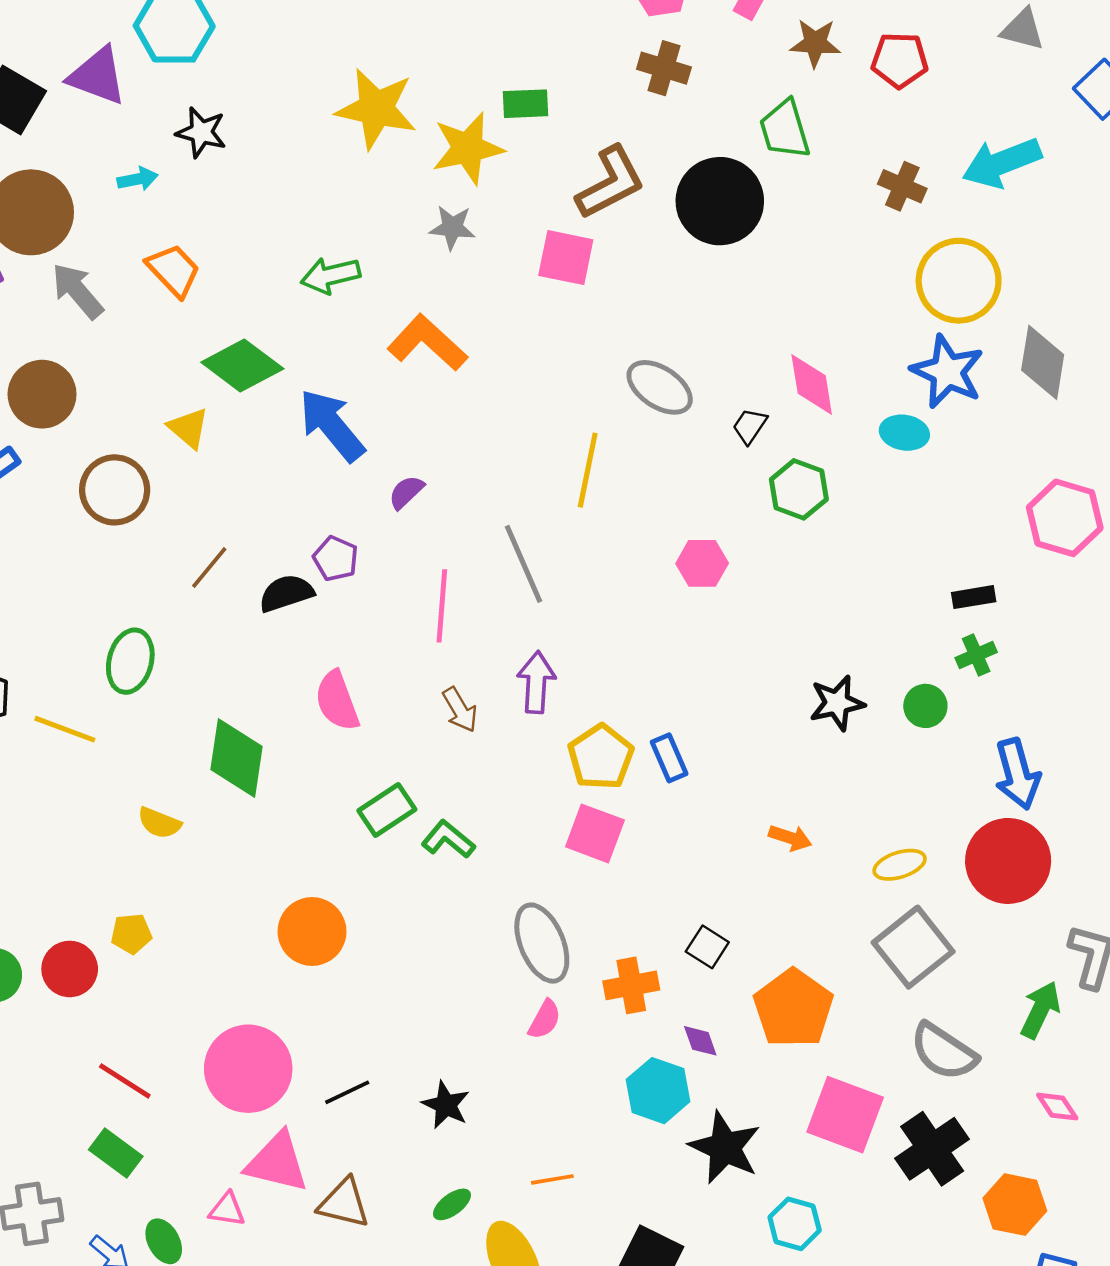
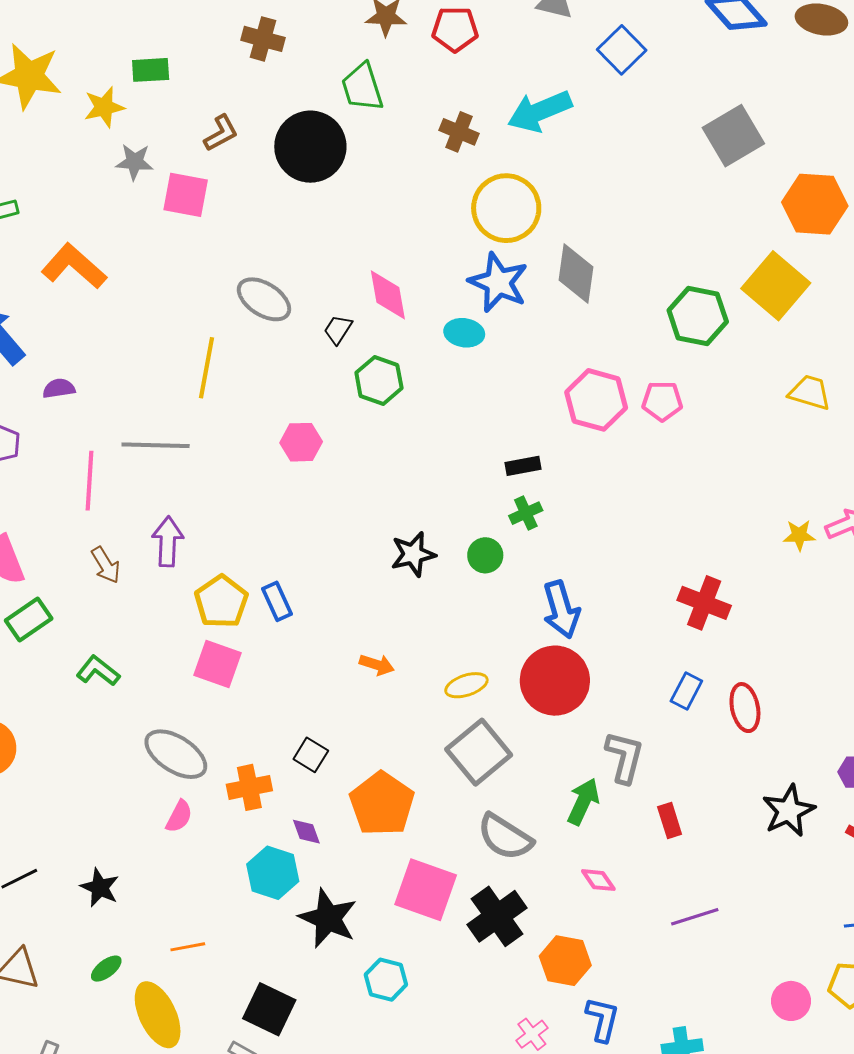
yellow star: (468, 148) -> (104, 107), size x0.7
brown L-shape: (610, 183) -> (221, 133), size x0.6
gray star: (452, 227) -> (134, 162), moved
purple semicircle: (406, 492) -> (59, 388), turned 36
gray line: (524, 564) -> (156, 445), turned -64
green rectangle: (387, 810) -> (29, 620), moved
gray ellipse: (542, 943) -> (176, 754), turned -34

